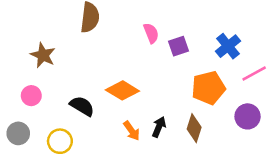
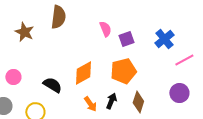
brown star: (43, 55) -> (24, 32), moved
orange pentagon: (208, 88) -> (123, 71), moved
orange diamond: (122, 90) -> (83, 73), turned -60

